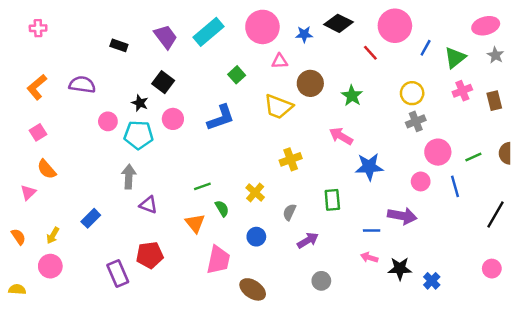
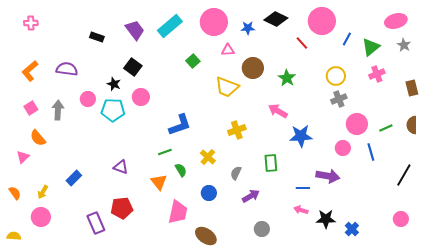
brown rectangle: (494, 101) -> (412, 88), moved
blue L-shape: (221, 118) -> (180, 125), moved
gray arrow: (129, 177) -> (58, 110), moved

